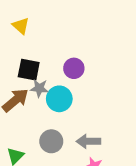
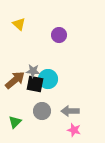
purple circle: (74, 68) -> (59, 35), moved
black square: (29, 70) -> (35, 84), moved

